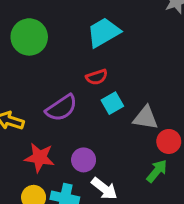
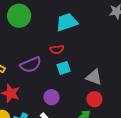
gray triangle: (145, 118) -> (94, 77), moved
purple circle: (84, 160) -> (51, 97), moved

